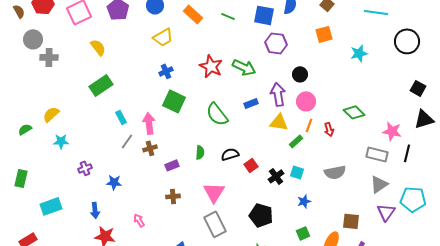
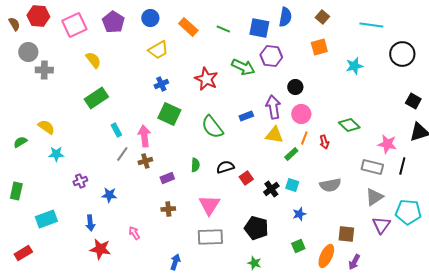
green arrow: (244, 67) -> (243, 67), moved
yellow semicircle: (51, 114) -> (46, 127), turned 78
gray rectangle: (215, 224) -> (210, 237), turned -65

